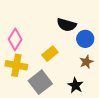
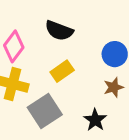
black semicircle: (67, 25) -> (59, 31), moved

